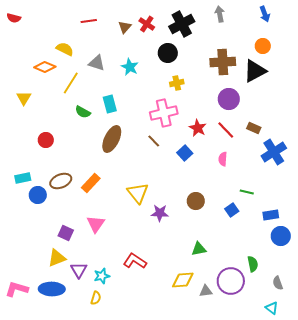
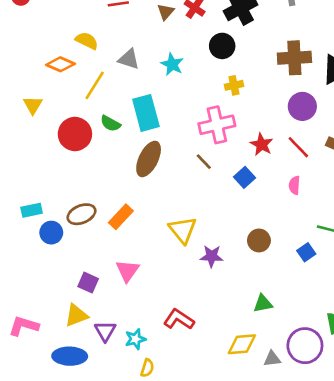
cyan rectangle: (110, 104) -> (146, 113), size x1.5
red circle: (46, 140) -> (75, 134), moved, size x1.6
pink L-shape: (17, 289) -> (24, 326), moved
yellow semicircle: (96, 298) -> (147, 368), moved

